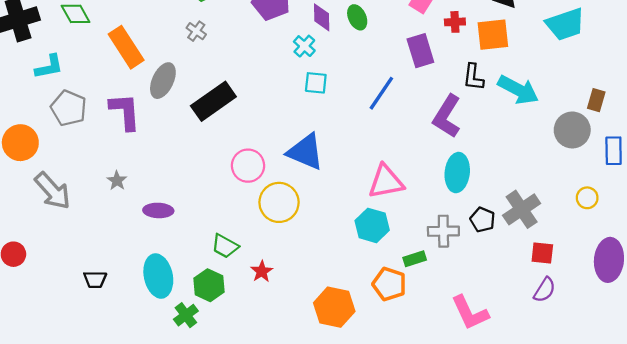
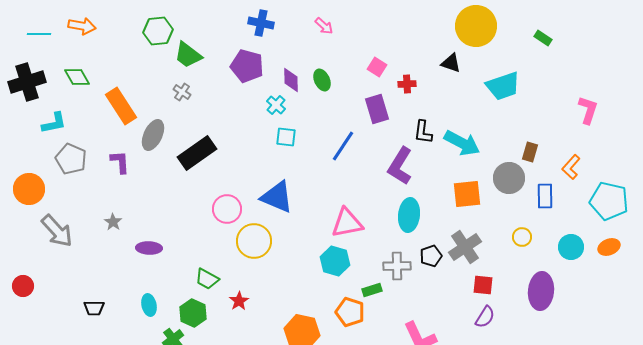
orange square: (493, 35) -> (467, 194), moved
purple L-shape: (125, 112) -> (120, 162), size x0.7
black pentagon: (483, 220) -> (431, 256), turned 30
cyan ellipse: (158, 276) -> (149, 305), size x0.6

